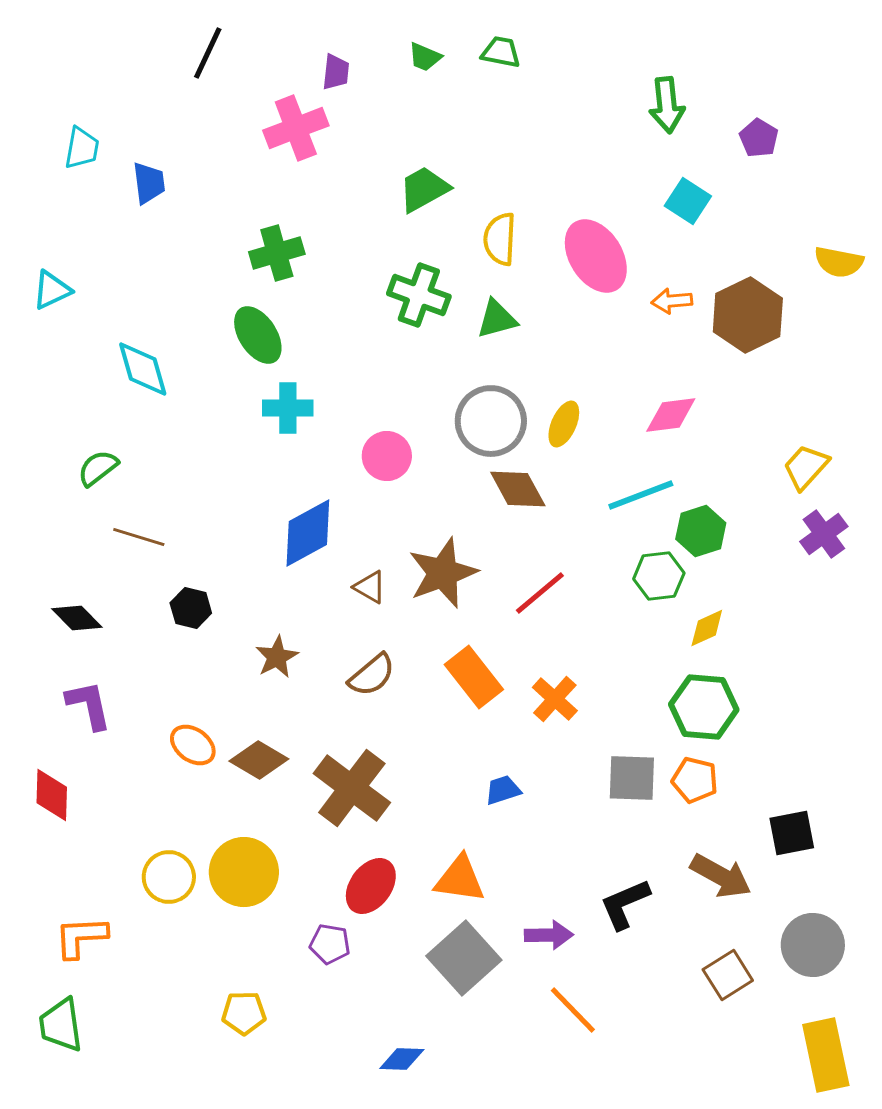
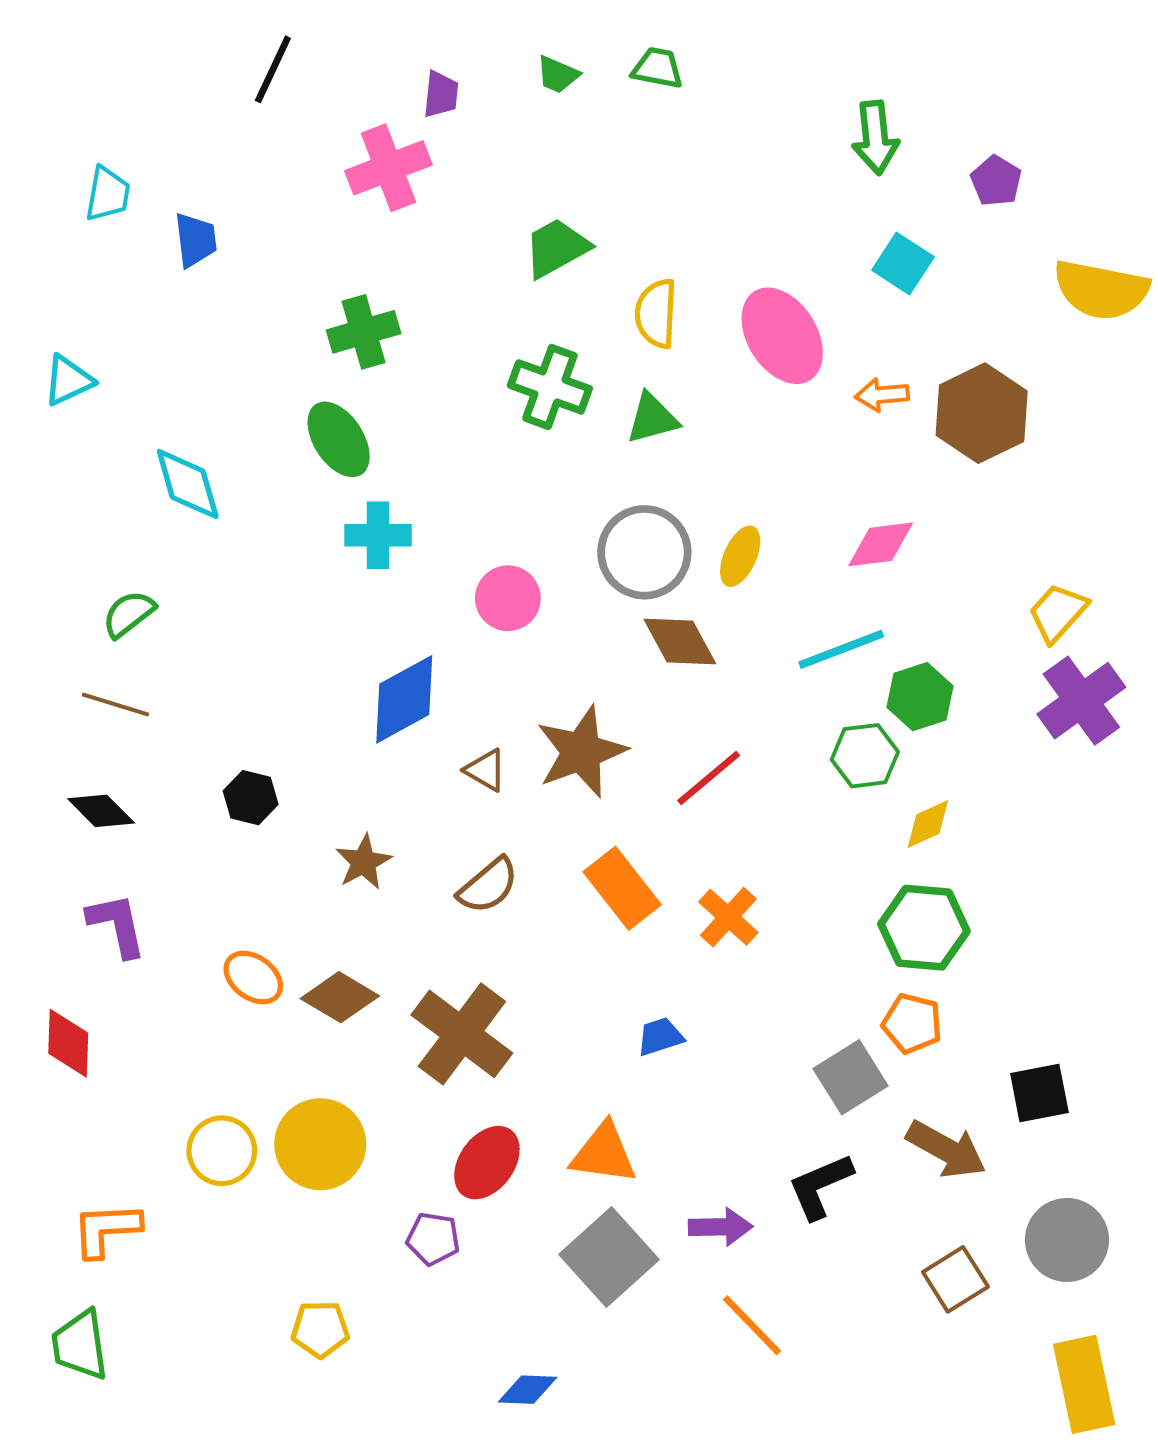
yellow semicircle: (839, 262) -> (1101, 290), moved, size x1.5
purple cross: (824, 534) -> (1081, 701), size x1.4
brown line: (139, 537) -> (115, 705), moved
gray square: (632, 778) -> (850, 1077), moved, turned -34

